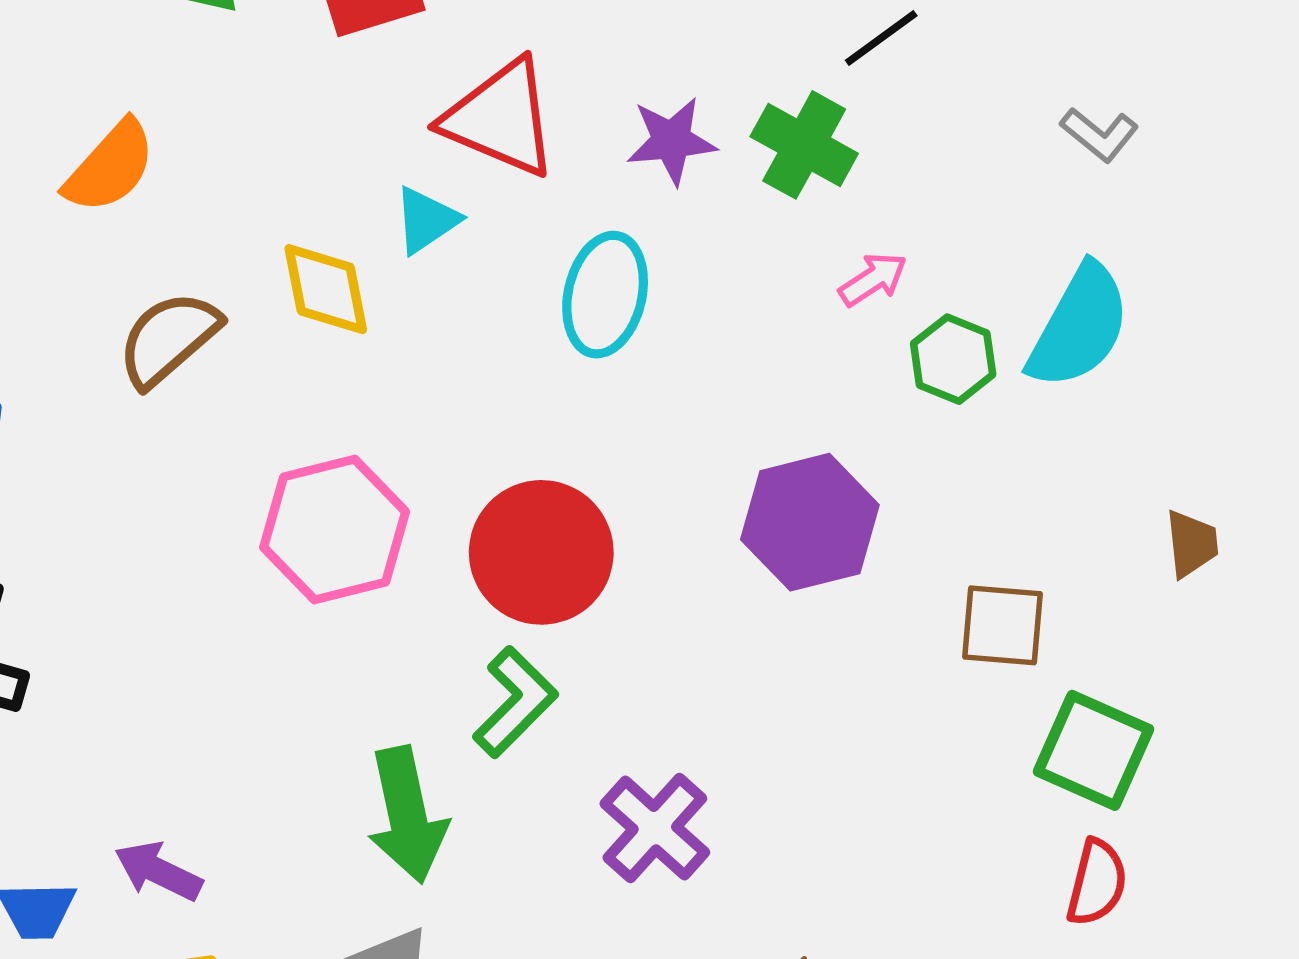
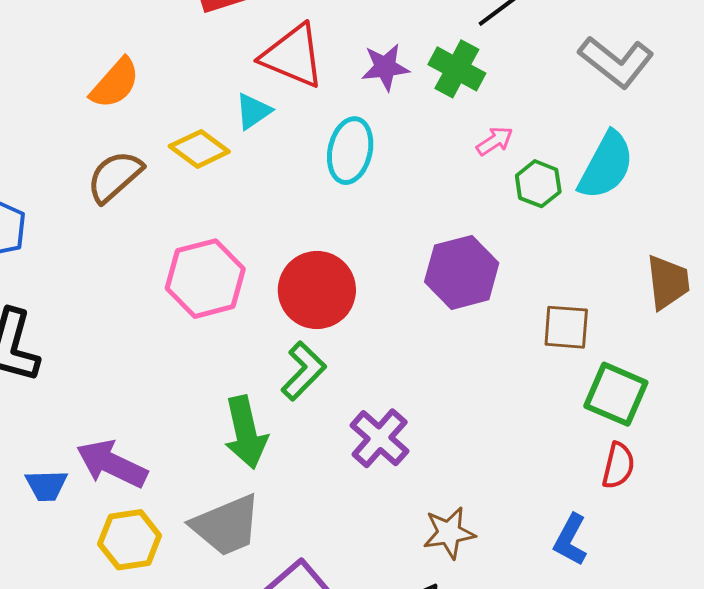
gray L-shape: (1099, 134) -> (616, 62), size x1.8
orange semicircle: (110, 167) -> (115, 83), moved
yellow diamond: (326, 289) -> (199, 149), turned -42
brown trapezoid: (1192, 544) -> (668, 282), size x1.5
purple arrow: (158, 871) -> (112, 464), size x1.5

